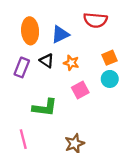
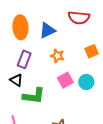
black triangle: (47, 61) -> (16, 80), moved
purple rectangle: (22, 67) -> (24, 59), moved
cyan circle: (110, 79) -> (86, 82), moved

